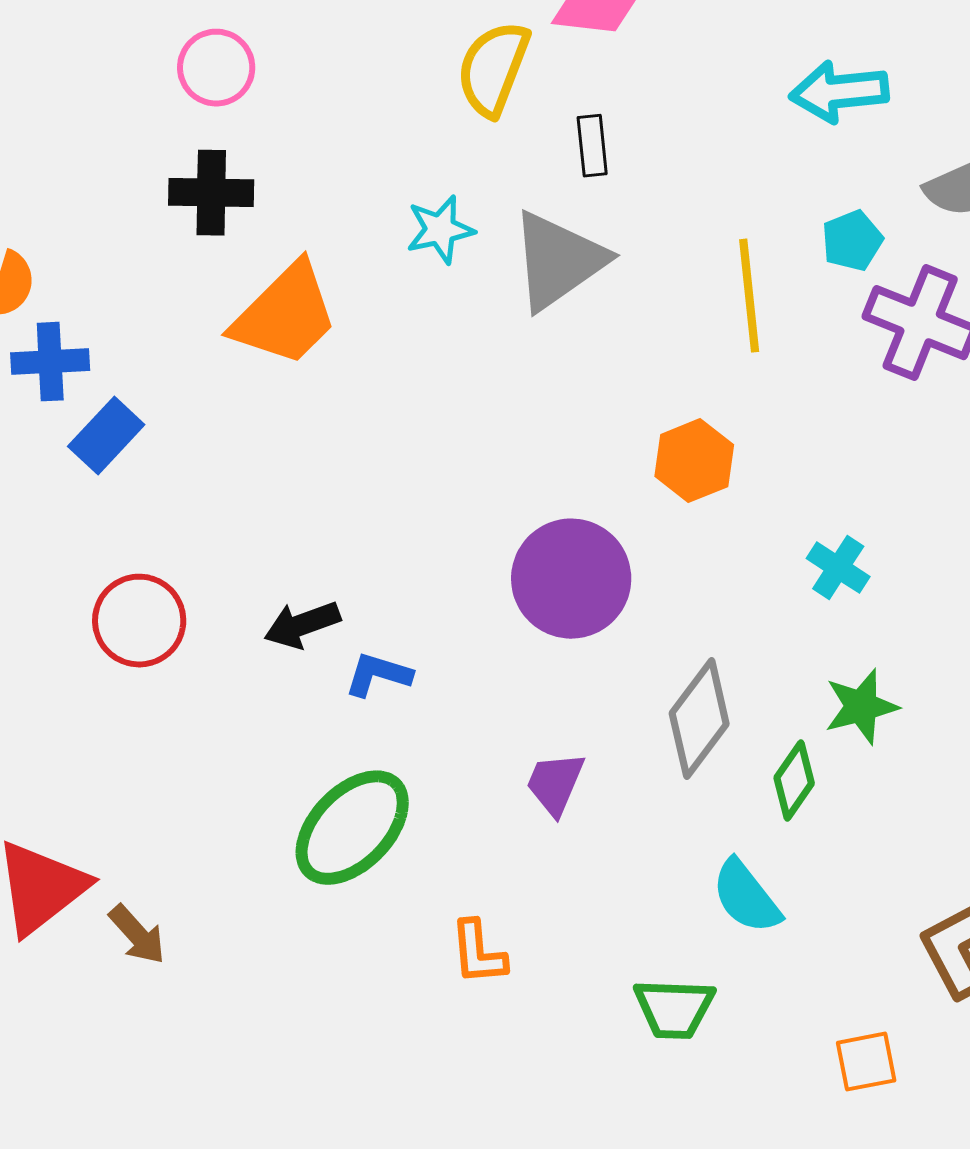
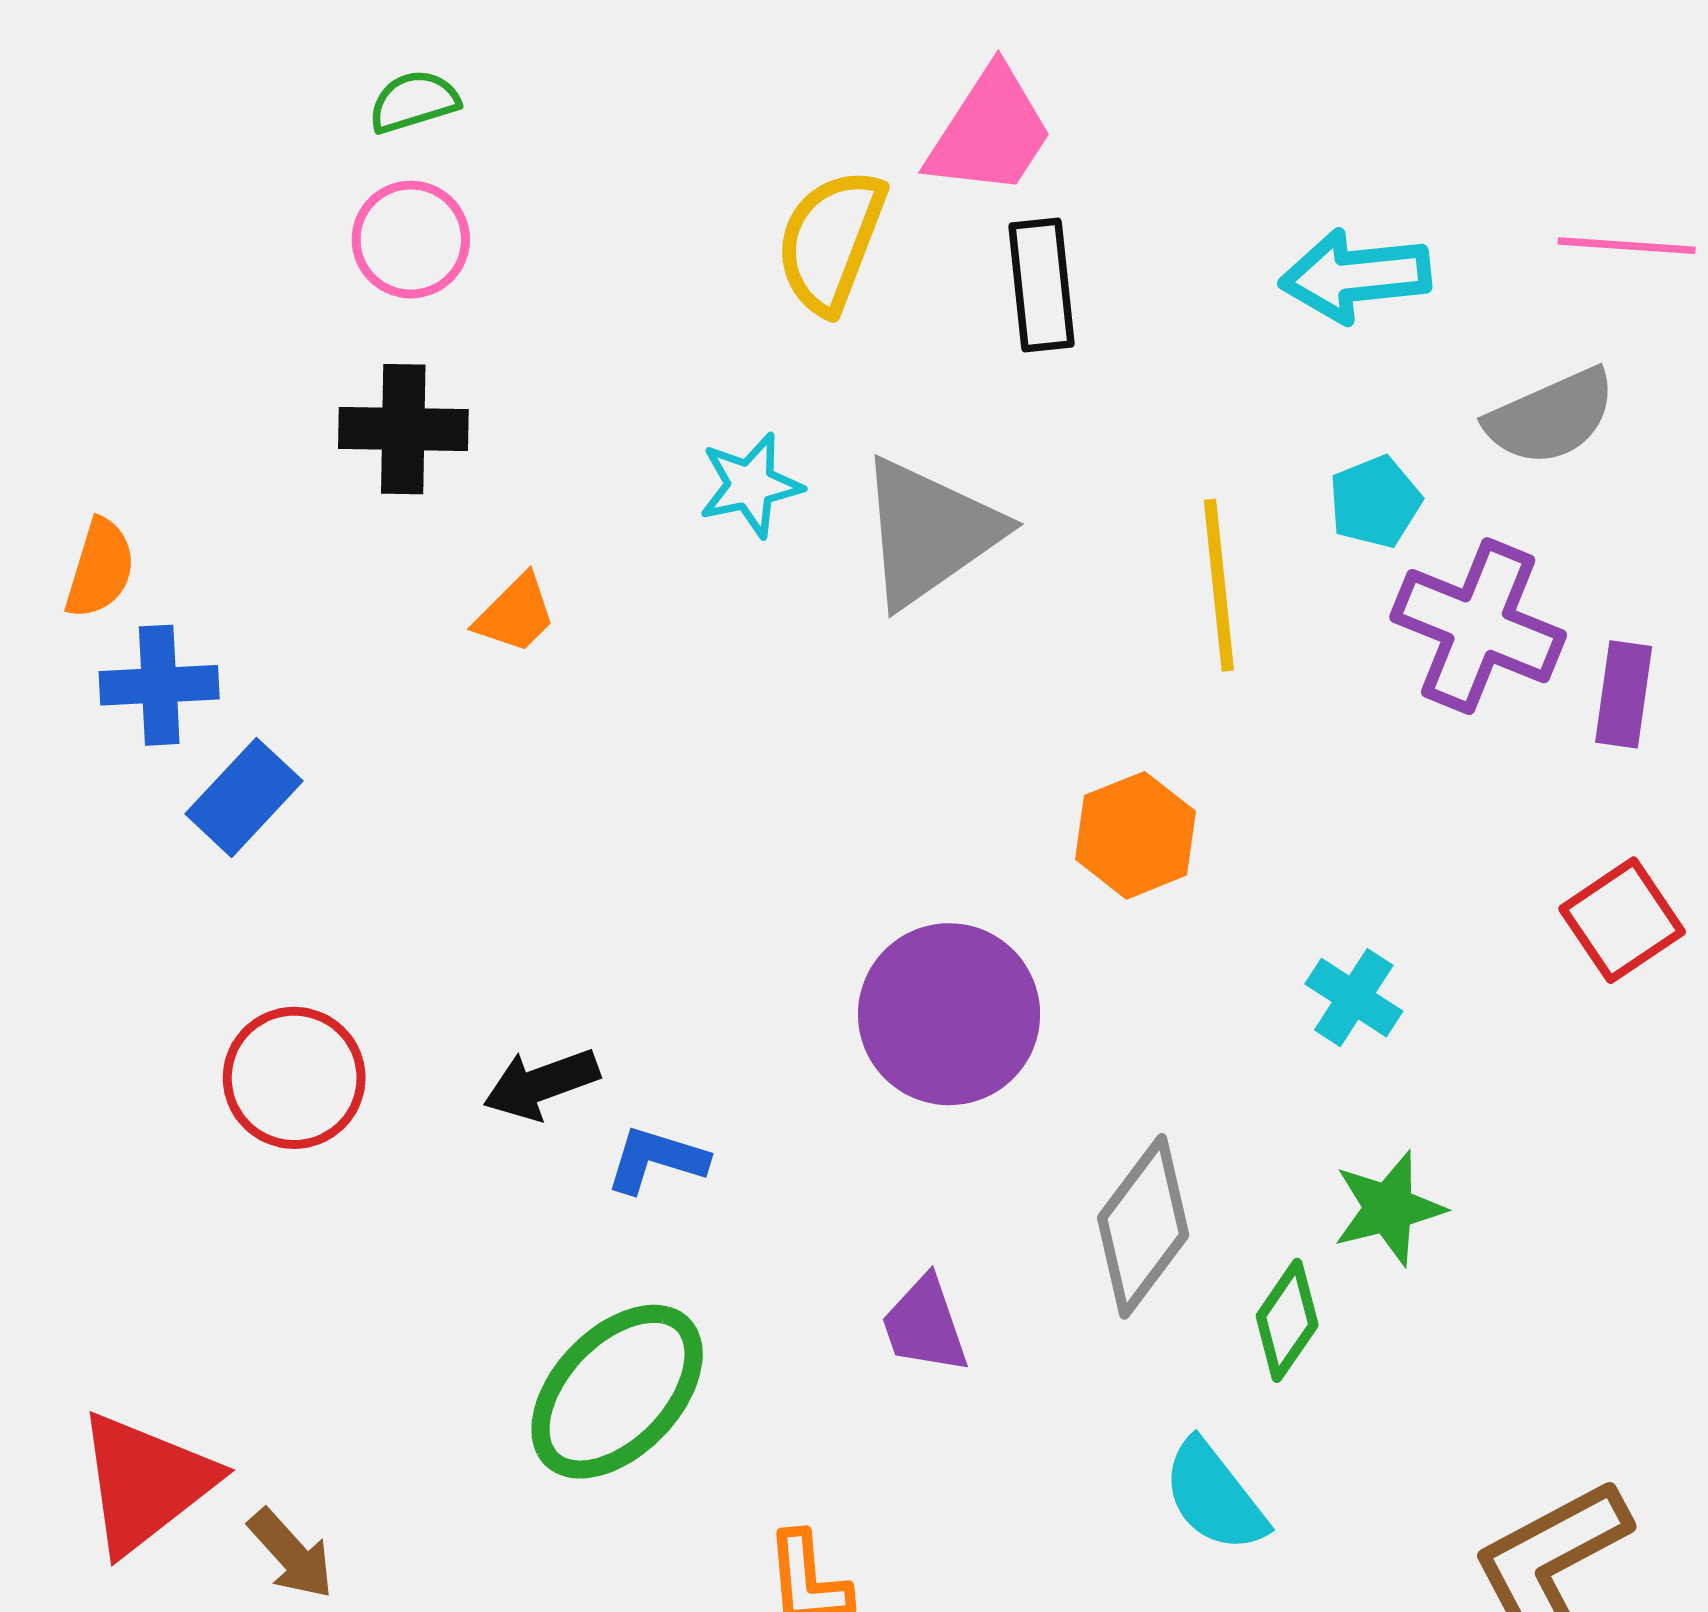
black rectangle: (592, 146) -> (1041, 285), moved, size x1.4
orange trapezoid: (285, 315) -> (515, 614), size x0.5
purple trapezoid: (555, 784) -> (925, 1325), turned -42

